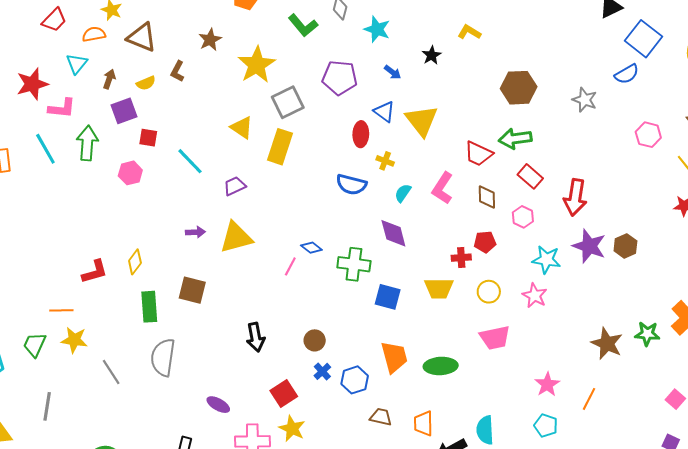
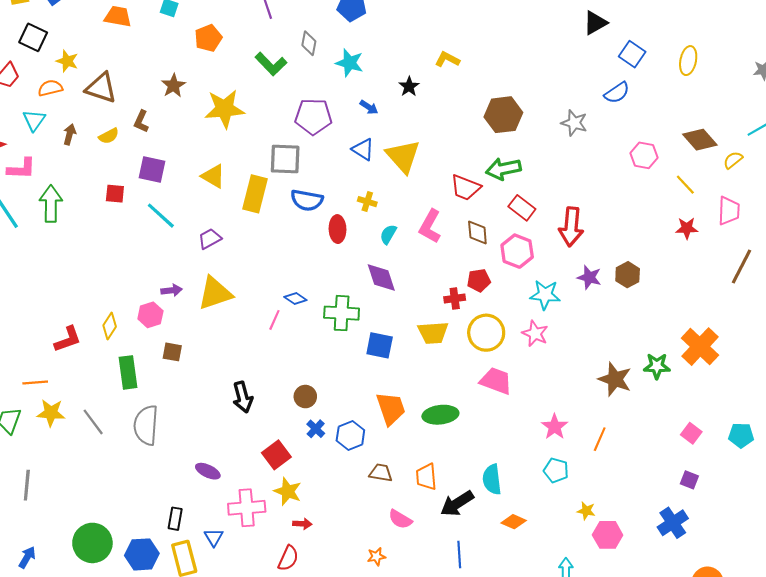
blue square: (644, 39) -> (632, 54), size x0.7
yellow star: (257, 65) -> (225, 109), turned 30
gray square: (288, 102) -> (285, 159), moved, turned 32
purple square: (124, 111) -> (152, 170), moved, turned 36
red ellipse: (361, 134) -> (338, 229), moved
pink hexagon: (130, 173) -> (150, 315), moved
blue semicircle: (351, 184) -> (307, 200), moved
pink hexagon: (523, 217) -> (517, 251), size x1.4
purple star: (589, 246) -> (589, 277), size x0.7
brown square: (192, 290) -> (172, 352), size x0.7
yellow circle: (489, 292) -> (486, 333), size x1.5
pink trapezoid: (495, 338) -> (496, 381), turned -144
gray line: (111, 372) -> (93, 422), moved

